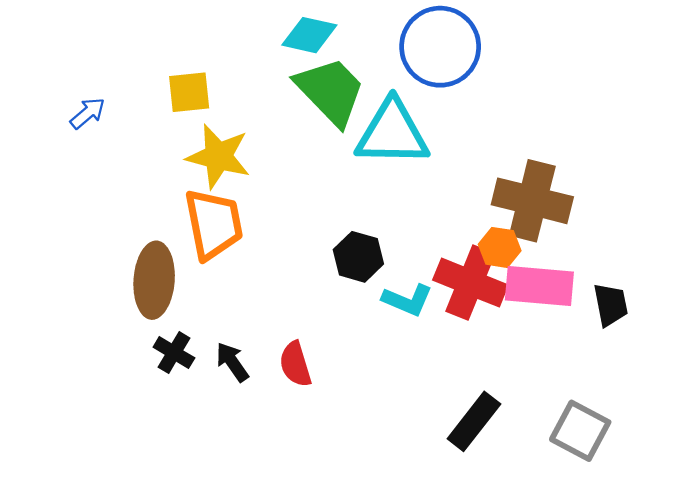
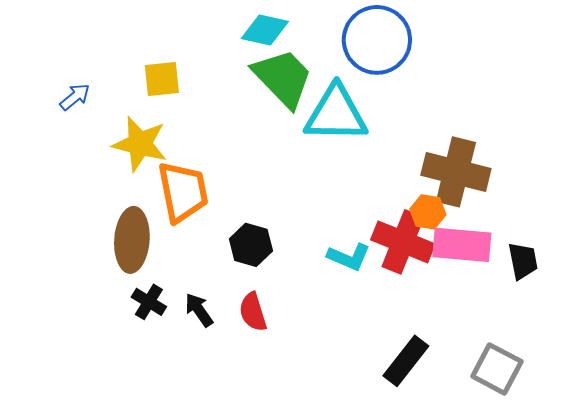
yellow star: (218, 156) -> (140, 144), moved
black hexagon: (358, 257) -> (251, 245), moved

